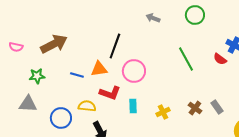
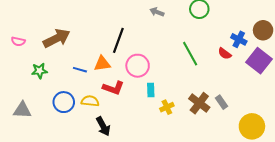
gray triangle: (28, 104) -> (22, 110), moved
cyan rectangle: (133, 106) -> (151, 90), moved
brown cross: (195, 108) -> (199, 103), size x1.5
blue circle: (61, 118) -> (64, 102), moved

